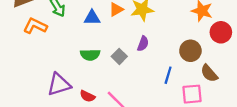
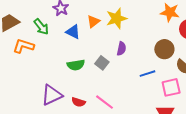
blue triangle: (92, 18) -> (73, 32), turned 35
blue line: (168, 75) -> (148, 74), turned 63

